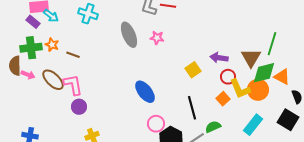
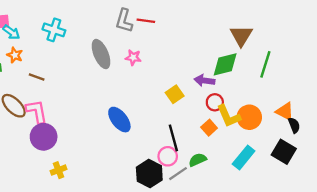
orange star: (52, 45) -> (15, 55), moved
brown triangle: (251, 58) -> (241, 36), moved
green diamond: (264, 73) -> (225, 64), moved
orange triangle: (282, 77) -> (285, 111), moved
purple circle: (79, 107) -> (44, 137), size x1.5
pink circle: (156, 124) -> (168, 156), moved

